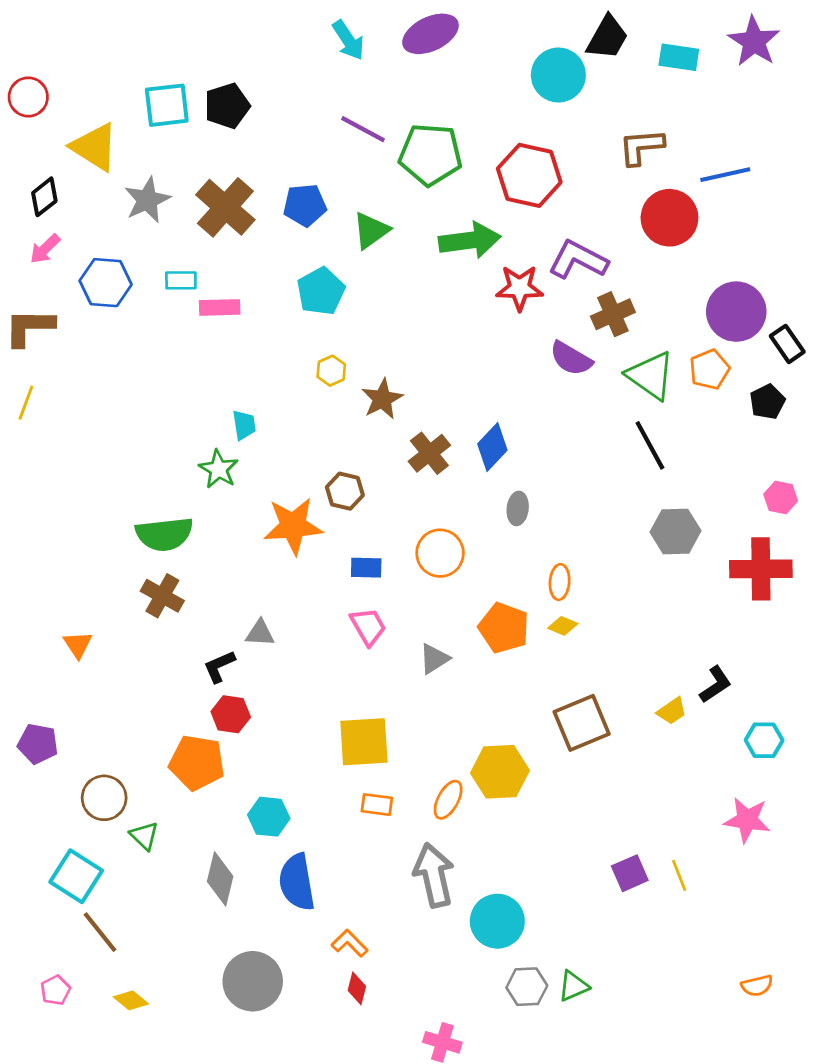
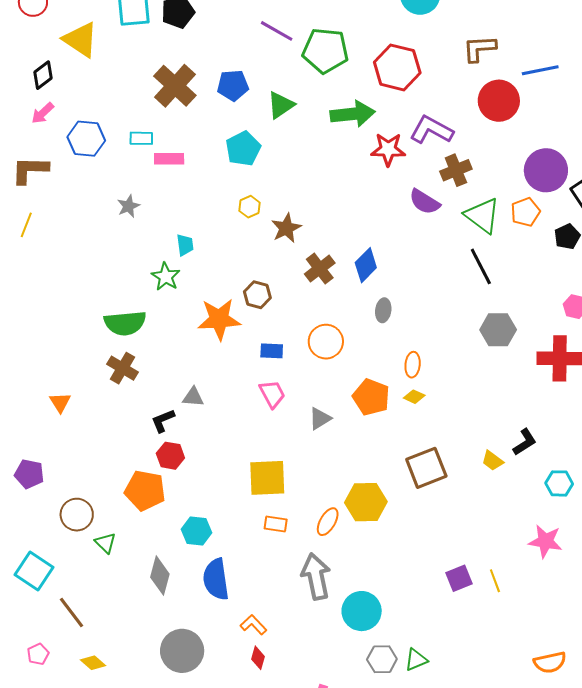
gray star: (147, 200) -> (128, 206), moved, size x0.7
yellow trapezoid: (672, 711) -> (492, 461), turned 70
cyan square: (76, 876) -> (34, 571), moved
orange semicircle: (757, 986) -> (550, 662), size x1.4

